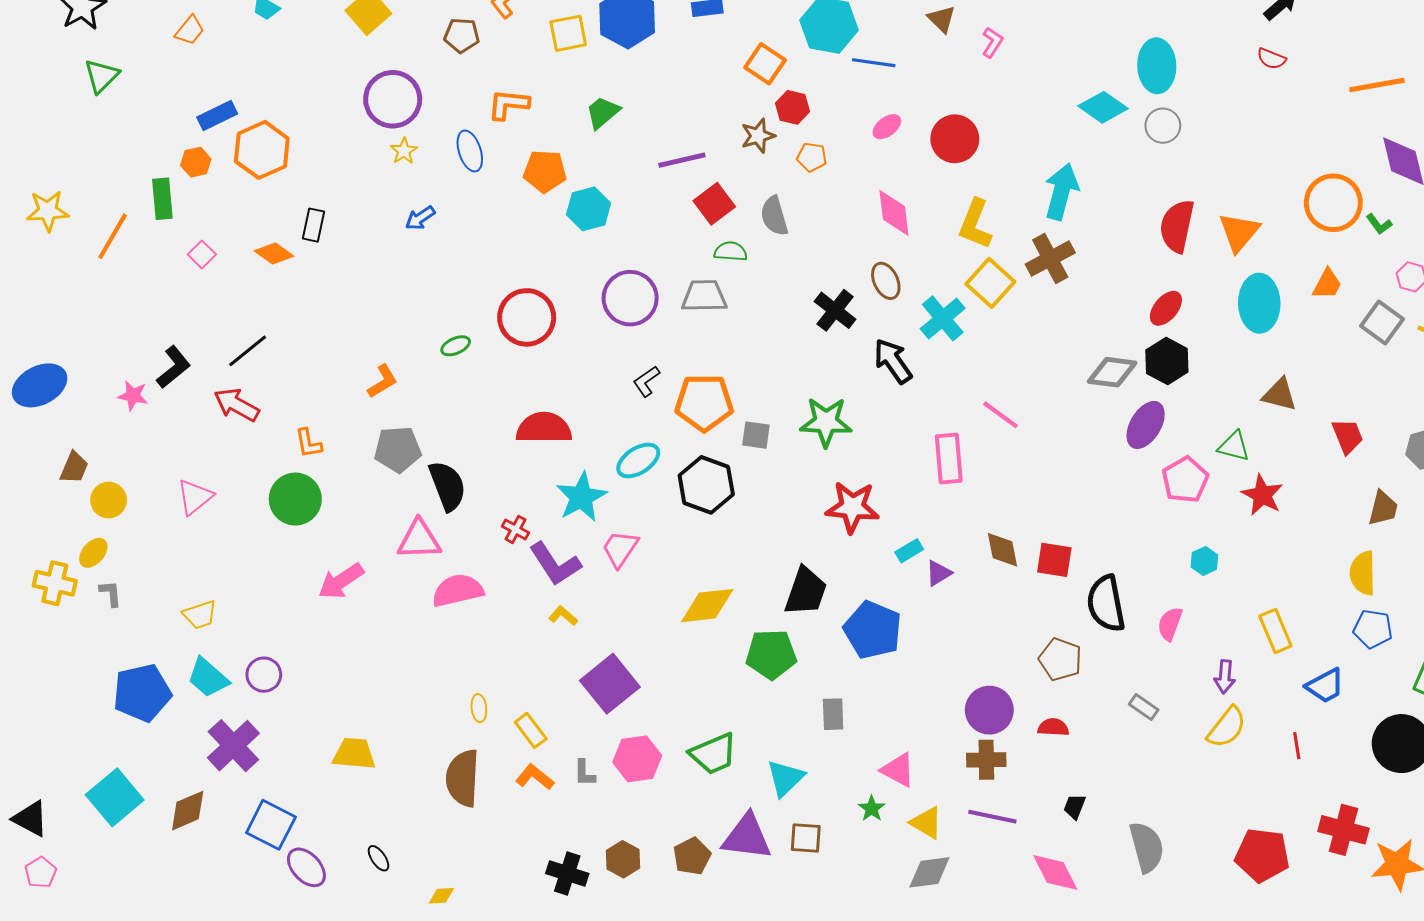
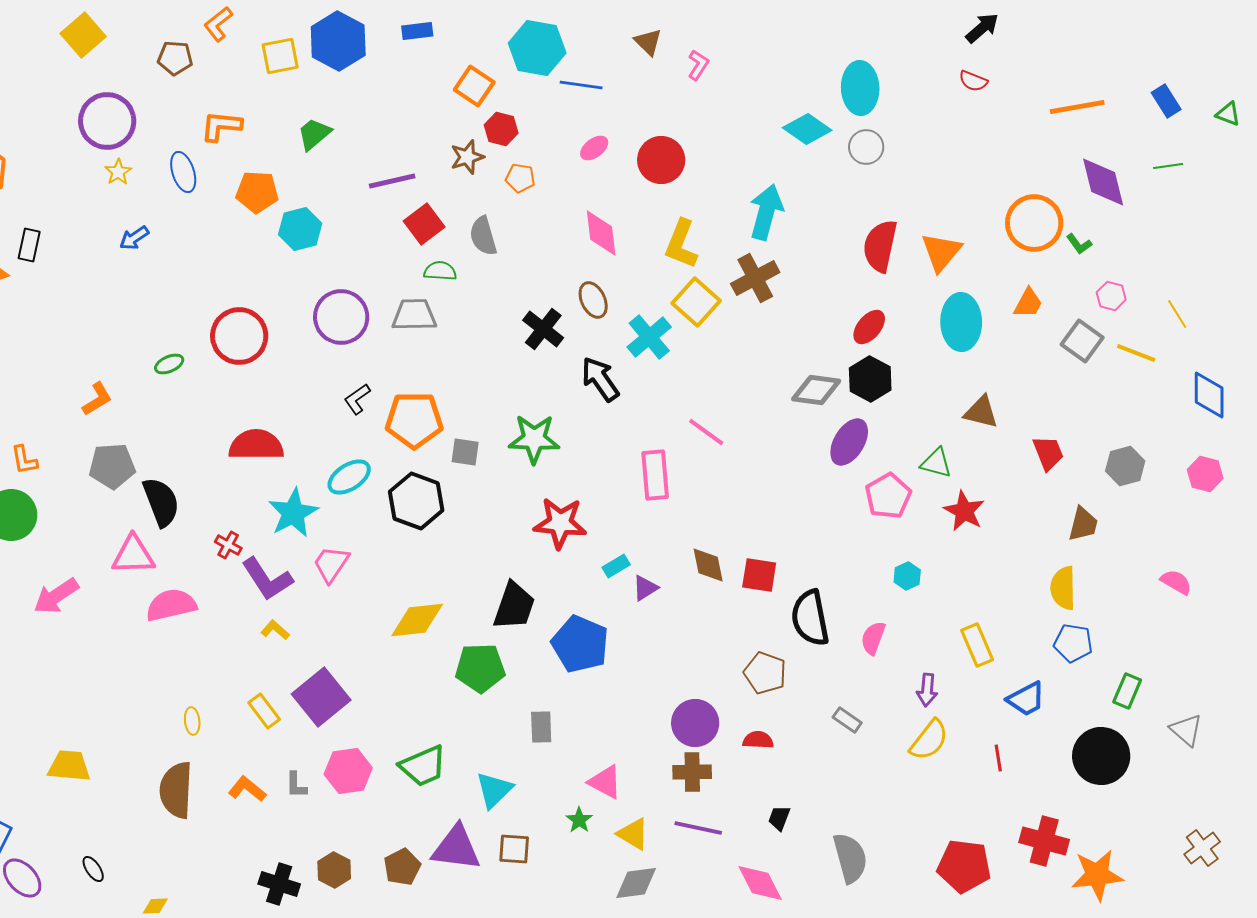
yellow rectangle: (531, 730) -> (264, 711), moved

